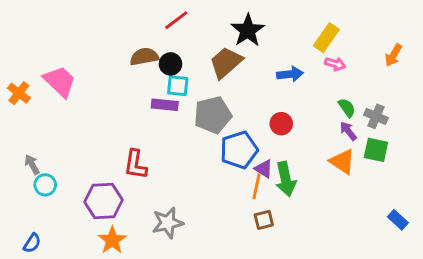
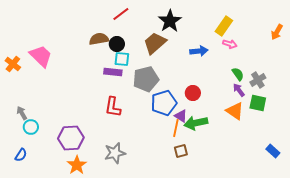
orange arrow: (393, 55) -> (277, 32), moved
gray cross: (376, 116) -> (258, 80), turned 35
red circle: (281, 124) -> (193, 93), moved
red L-shape: (136, 164) -> (113, 107), moved
green arrow: (286, 179) -> (196, 123), turned 90
blue semicircle: (32, 243) -> (21, 155), moved

